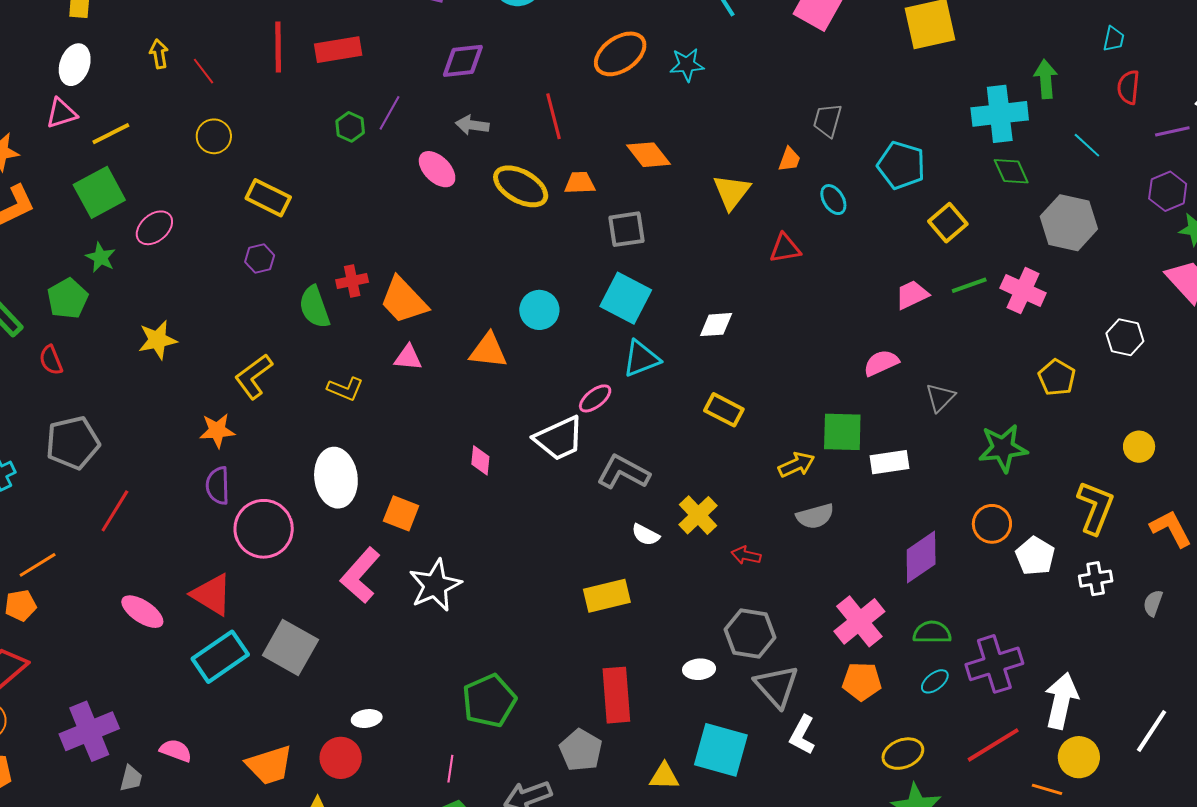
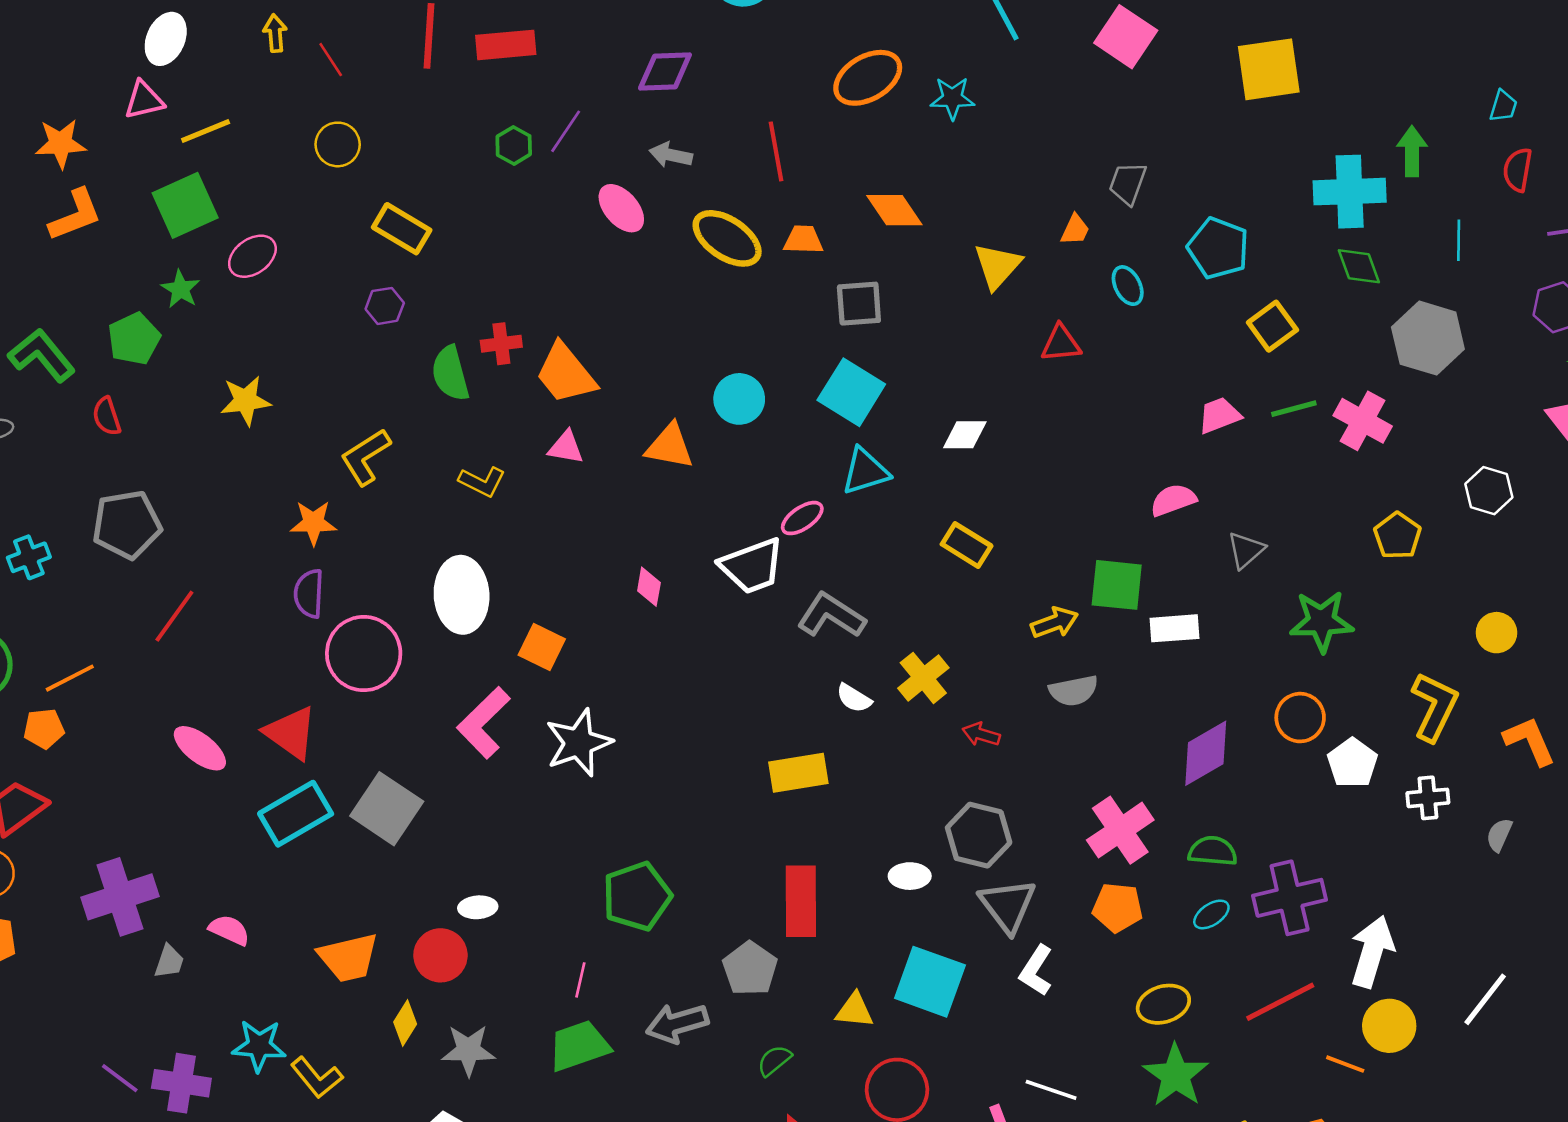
cyan line: (1087, 145) -> (1459, 240), turned 44

